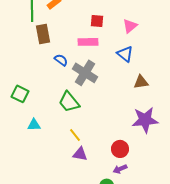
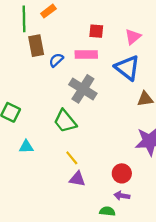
blue triangle: (125, 54) -> (127, 68), size x1.4
blue semicircle: (61, 60) -> (56, 60), moved, turned -80
purple arrow: (120, 169) -> (122, 196), turned 32

